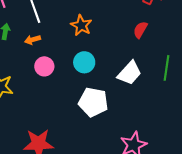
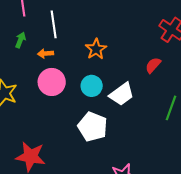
pink circle: (44, 66) -> (52, 82), size x1.4
white trapezoid: (130, 73) -> (122, 94), moved

